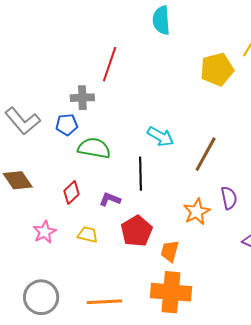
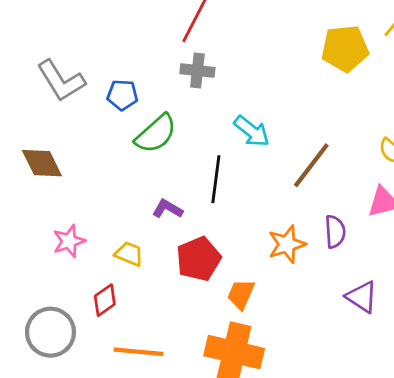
gray cross: (82, 98) -> (197, 71), moved
green semicircle: (94, 148) -> (156, 134), turned 120
red diamond: (71, 192) -> (105, 300), moved

